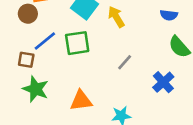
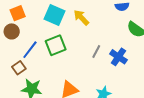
brown square: (26, 60) -> (19, 68), turned -32
blue cross: (163, 82) -> (118, 57), moved

